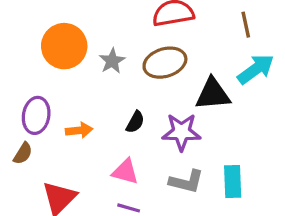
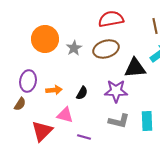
black semicircle: (135, 122) -> (82, 93), moved
pink triangle: (125, 172) -> (65, 115), moved

